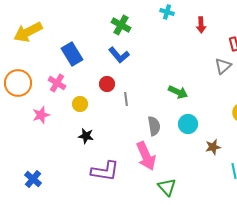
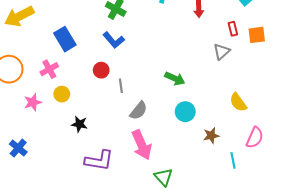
pink cross: (57, 83) -> (49, 69), turned 30
yellow circle: (80, 104) -> (62, 94), moved
gray semicircle: (154, 126) -> (139, 111), moved, turned 48
blue cross: (33, 179) -> (18, 148), moved

